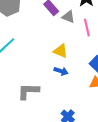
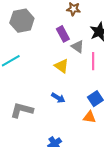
yellow triangle: (61, 51) -> (62, 66), moved

